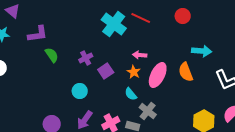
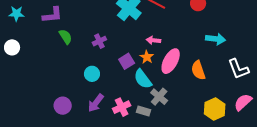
purple square: (106, 71) -> (127, 61), moved
orange semicircle: (186, 72) -> (198, 70), moved
cyan semicircle: (131, 94) -> (143, 79), size x1.5

